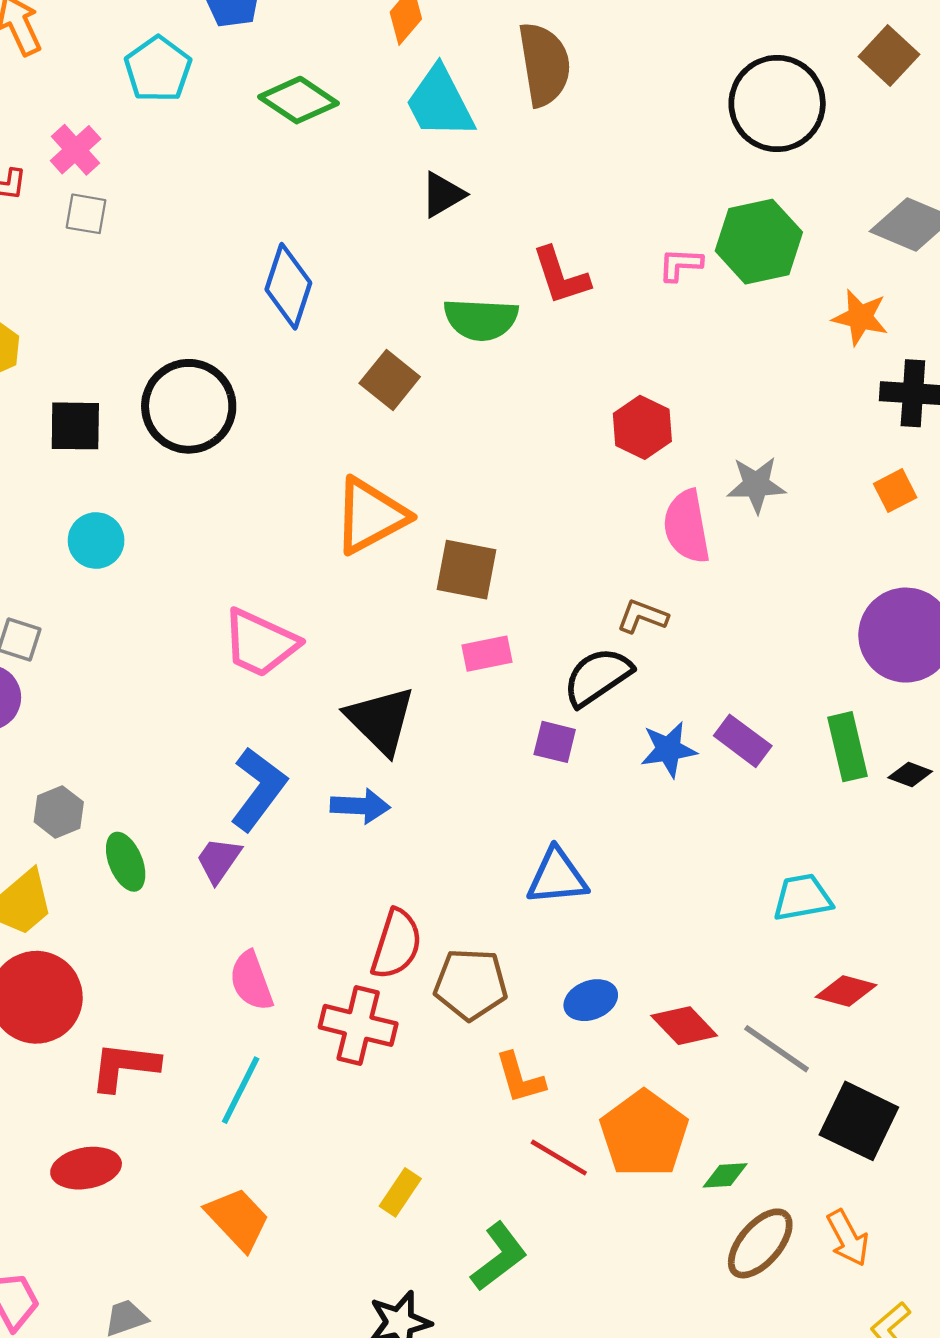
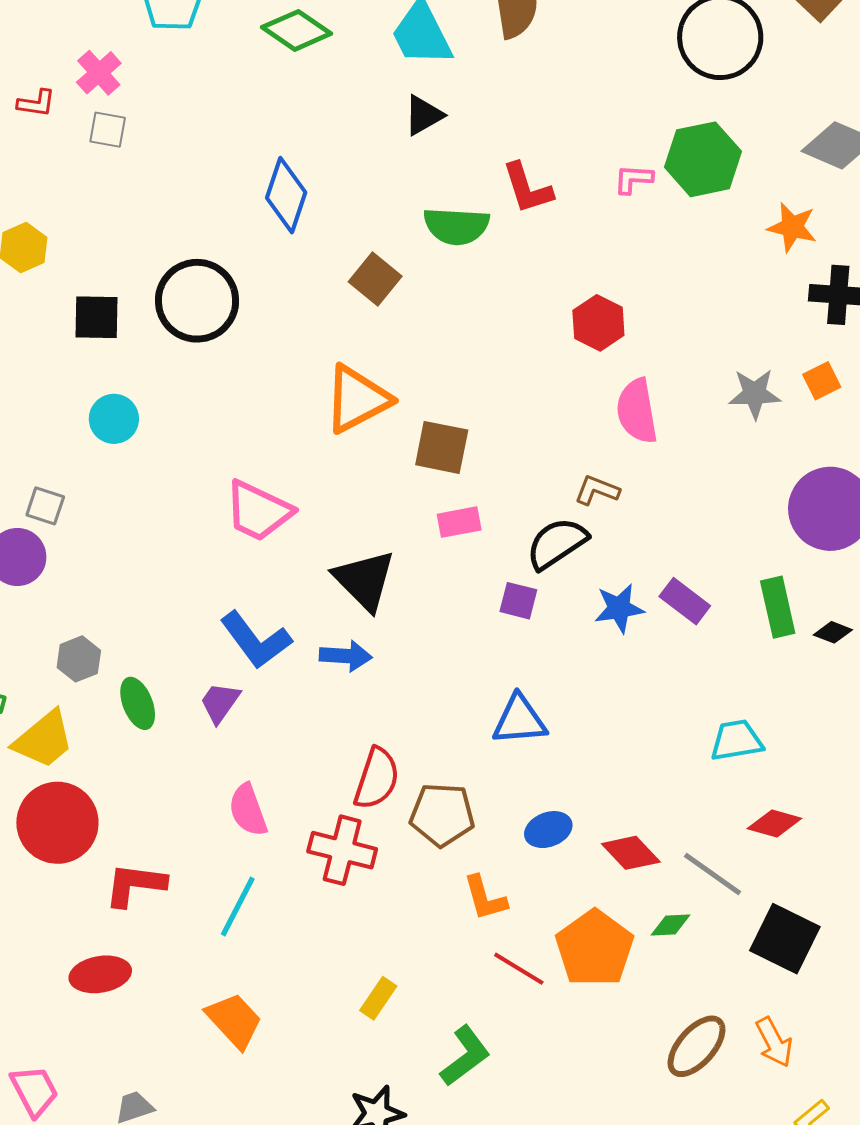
gray star: (756, 485) -> (755, 394), moved
blue L-shape: (258, 789) -> (256, 640), turned 106
green diamond: (725, 1175) -> (671, 925), moved

